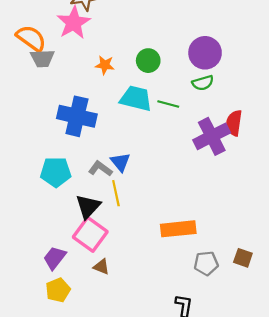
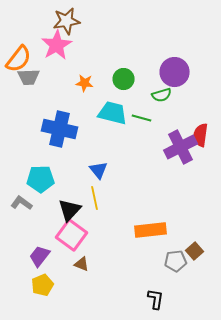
orange semicircle: (31, 38) -> (19, 59), turned 92
green semicircle: (203, 83) -> (162, 95), moved
gray L-shape: (100, 169) -> (22, 203), moved
brown square: (243, 258) -> (195, 251), moved, turned 30

